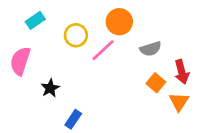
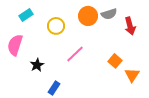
gray semicircle: (150, 49) -> (109, 14), moved
pink line: (103, 50) -> (75, 54), moved
red arrow: (182, 72) -> (130, 26), moved

